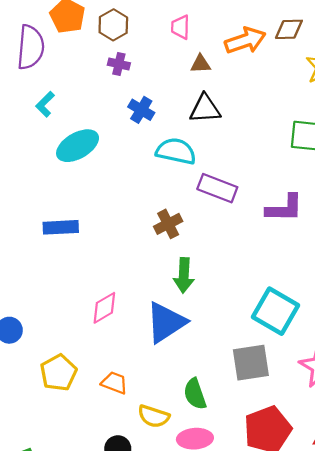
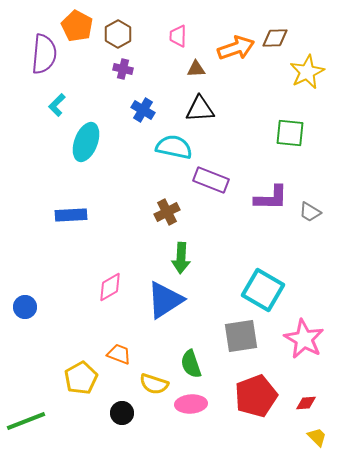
cyan ellipse: (78, 146) -> (86, 142), turned -39
yellow pentagon: (59, 373) -> (81, 378), moved

